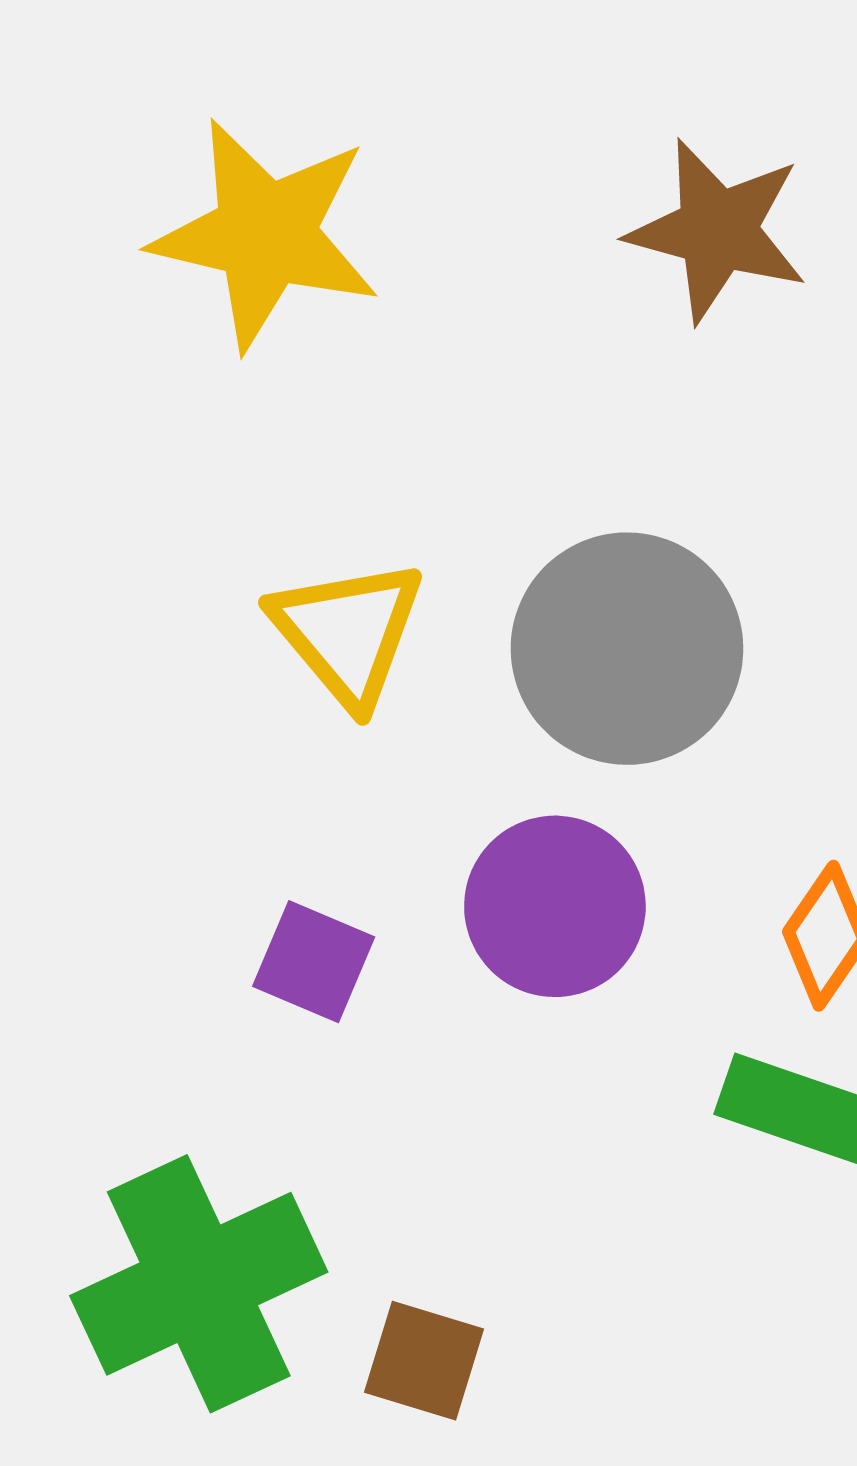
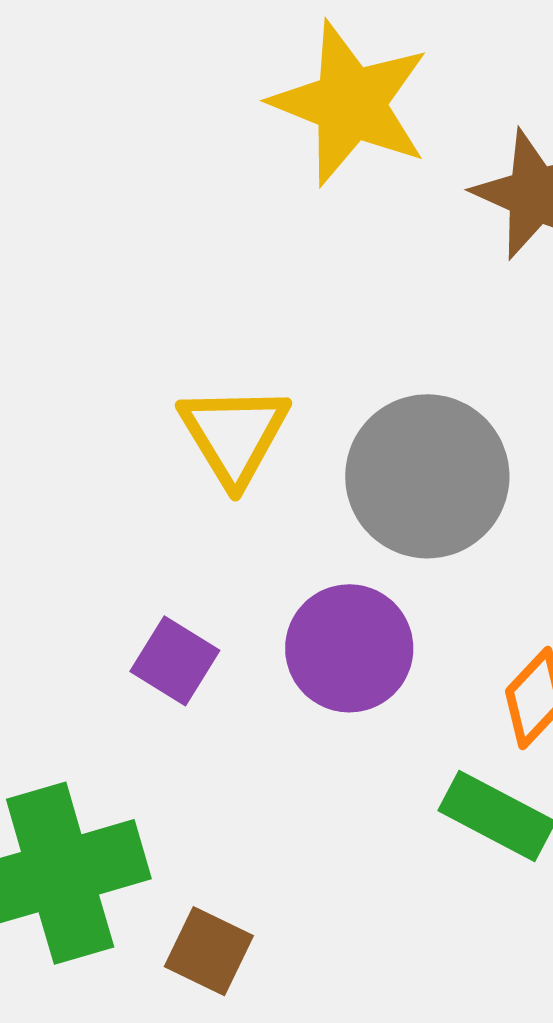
yellow star: (265, 234) -> (350, 103), moved

